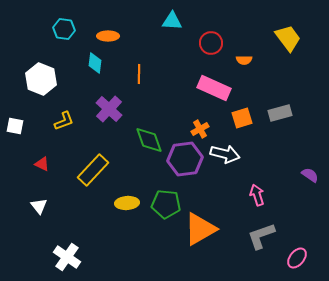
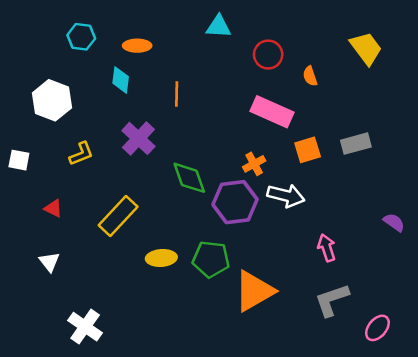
orange semicircle: (244, 60) -> (310, 76), turned 70

